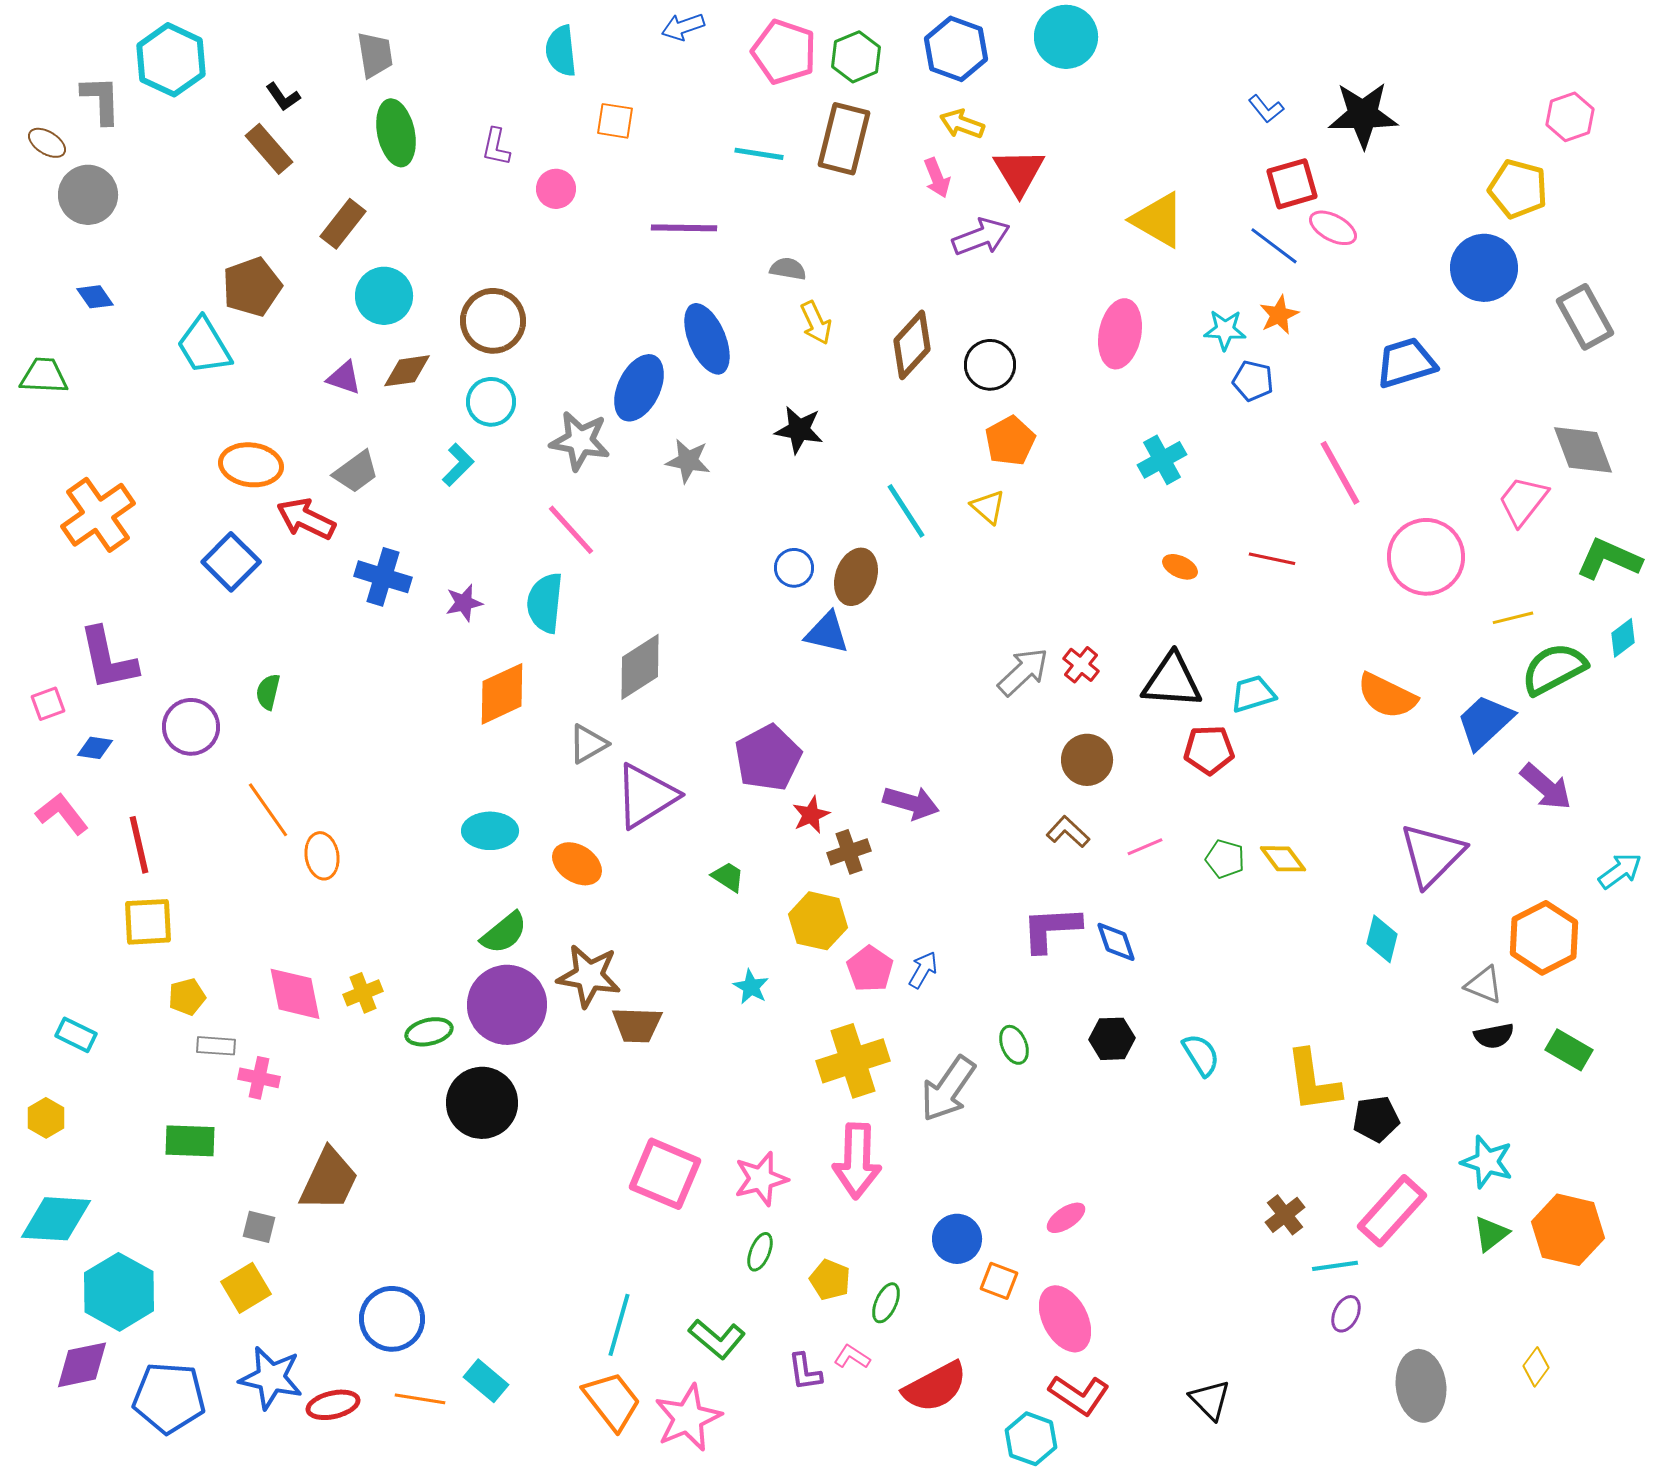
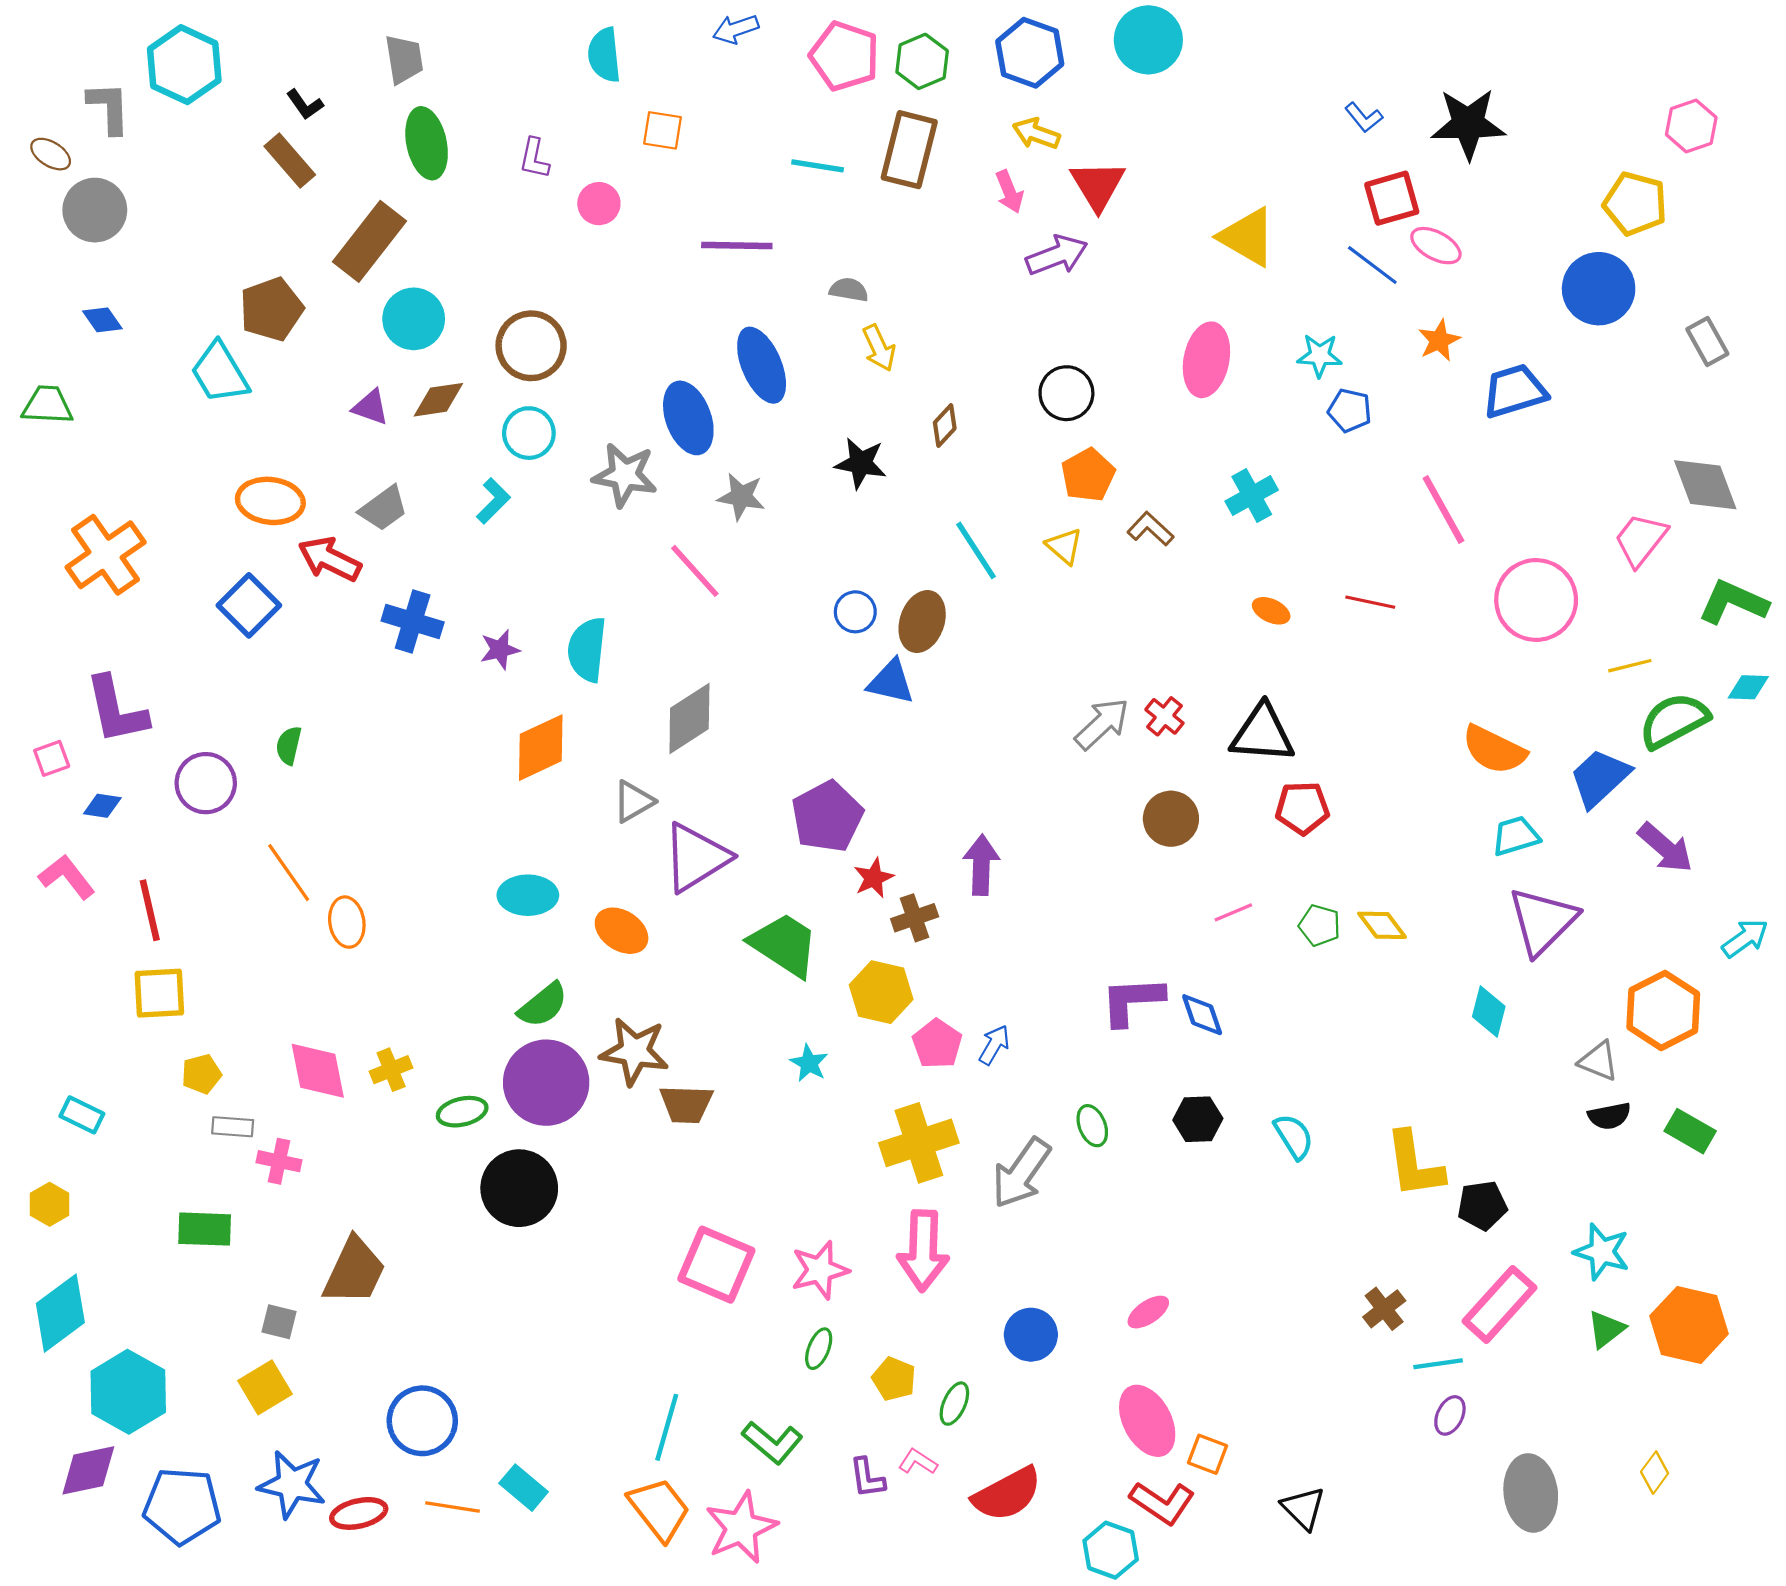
brown rectangle: (343, 224) -> (369, 241), size x1.5
orange star: (1279, 315) -> (1439, 340), moved
gray rectangle: (1585, 317) -> (1707, 341), size x0.7
brown diamond: (912, 345) -> (945, 425), moved, size x0.6
blue ellipse: (639, 388) -> (688, 418), turned -46
pink line: (571, 530) -> (695, 571), moved
cyan diamond: (1623, 638) -> (1748, 687), turned 39
cyan trapezoid: (1253, 694) -> (1516, 836), moved
purple arrow: (911, 803) -> (981, 865), turned -104
brown L-shape: (1068, 832) -> (1150, 529), moved
green trapezoid: (728, 877) -> (784, 945), size x2.0
cyan diamond: (56, 1219) -> (60, 1313), turned -40
orange square: (999, 1281) -> (1208, 1454), moved

